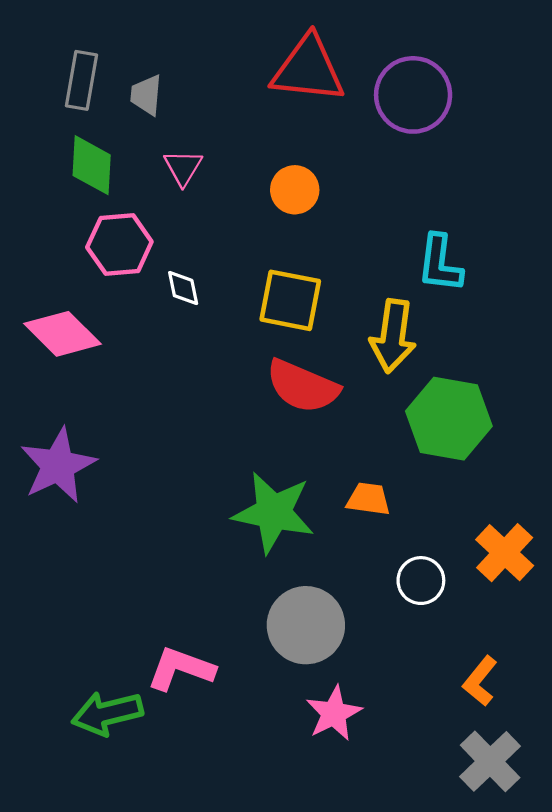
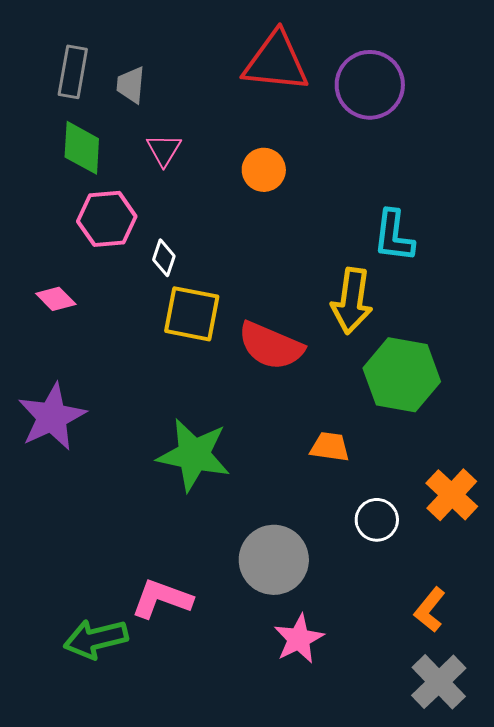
white diamond: (183, 288) -> (164, 258), turned 30
yellow square: (290, 300) -> (192, 314), moved
pink diamond: (63, 334) -> (56, 299), size x0.6
green star: (274, 512) -> (194, 455), moved

